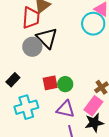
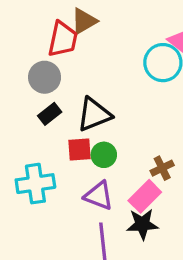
black triangle: (47, 38) -> (94, 114), moved, turned 45
gray circle: (32, 47) -> (45, 77), moved
black rectangle: (13, 80) -> (50, 114), moved

